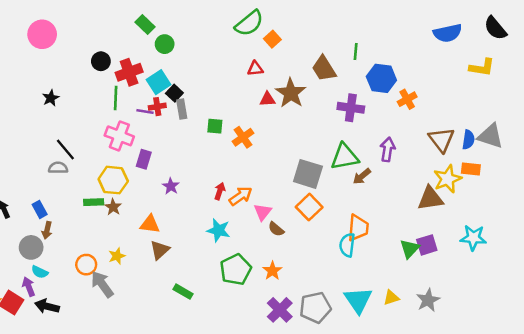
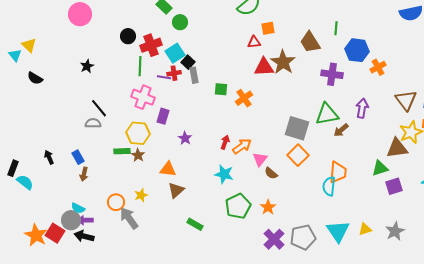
orange square: (272, 39) -> (268, 28), moved, turned 32
red triangle: (268, 99) -> (264, 67), size x1.5
gray circle: (31, 247) -> (71, 220), moved
green triangle: (410, 249) -> (380, 168), moved, turned 30
purple arrow: (29, 287) -> (85, 220), moved, turned -70

